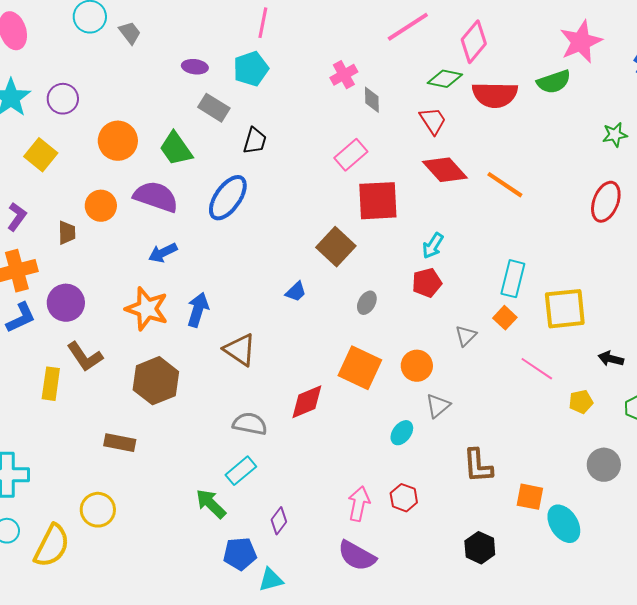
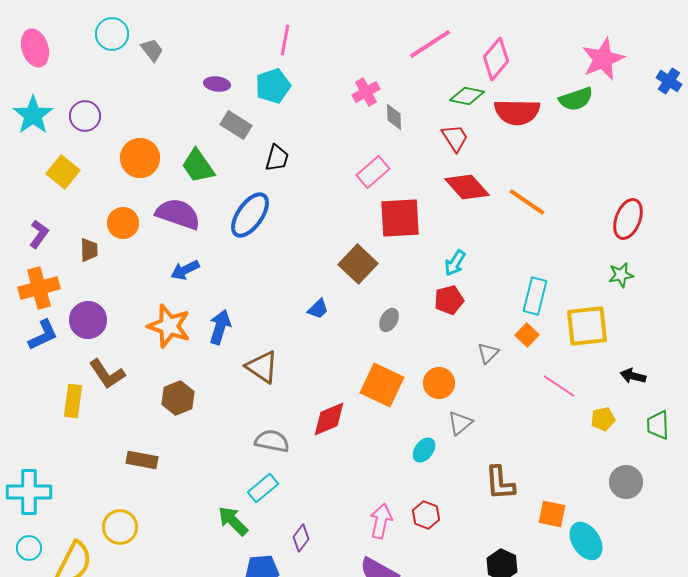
green star: (615, 135) -> (621, 275), moved
brown hexagon: (156, 381) -> (178, 398), size x0.7

